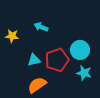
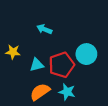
yellow star: (12, 36) -> (13, 52), moved
cyan star: (84, 73) -> (67, 92), moved

